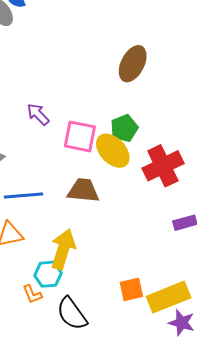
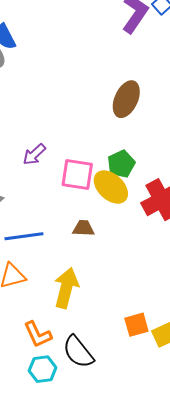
purple arrow: (38, 114) -> (34, 154), turned -85
brown trapezoid: (83, 190) -> (83, 228), size x0.7
cyan hexagon: (48, 274) -> (43, 369), moved
orange L-shape: (32, 294) -> (38, 334), size x1.4

